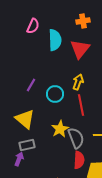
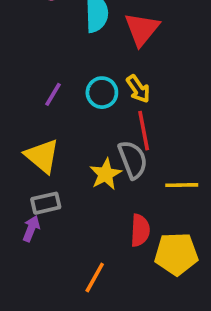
yellow arrow: (78, 82) -> (138, 89), turned 126
cyan circle: (55, 94) -> (102, 93), moved
gray semicircle: (76, 138) -> (133, 160), moved

